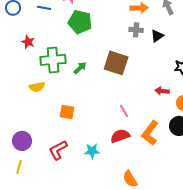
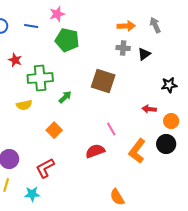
green arrow: (80, 68) -> (65, 97), moved
orange square: (67, 112) -> (54, 130), turned 35
red semicircle: (120, 136) -> (95, 151), moved
cyan star: (92, 151) -> (32, 194), moved

